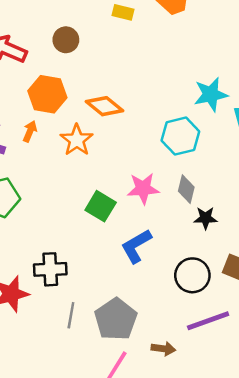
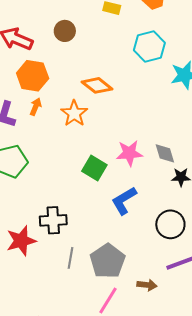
orange hexagon: (47, 94) -> (33, 76), moved
cyan hexagon: (180, 136) -> (149, 46), moved
gray diamond: (186, 189) -> (165, 153), turned -30

